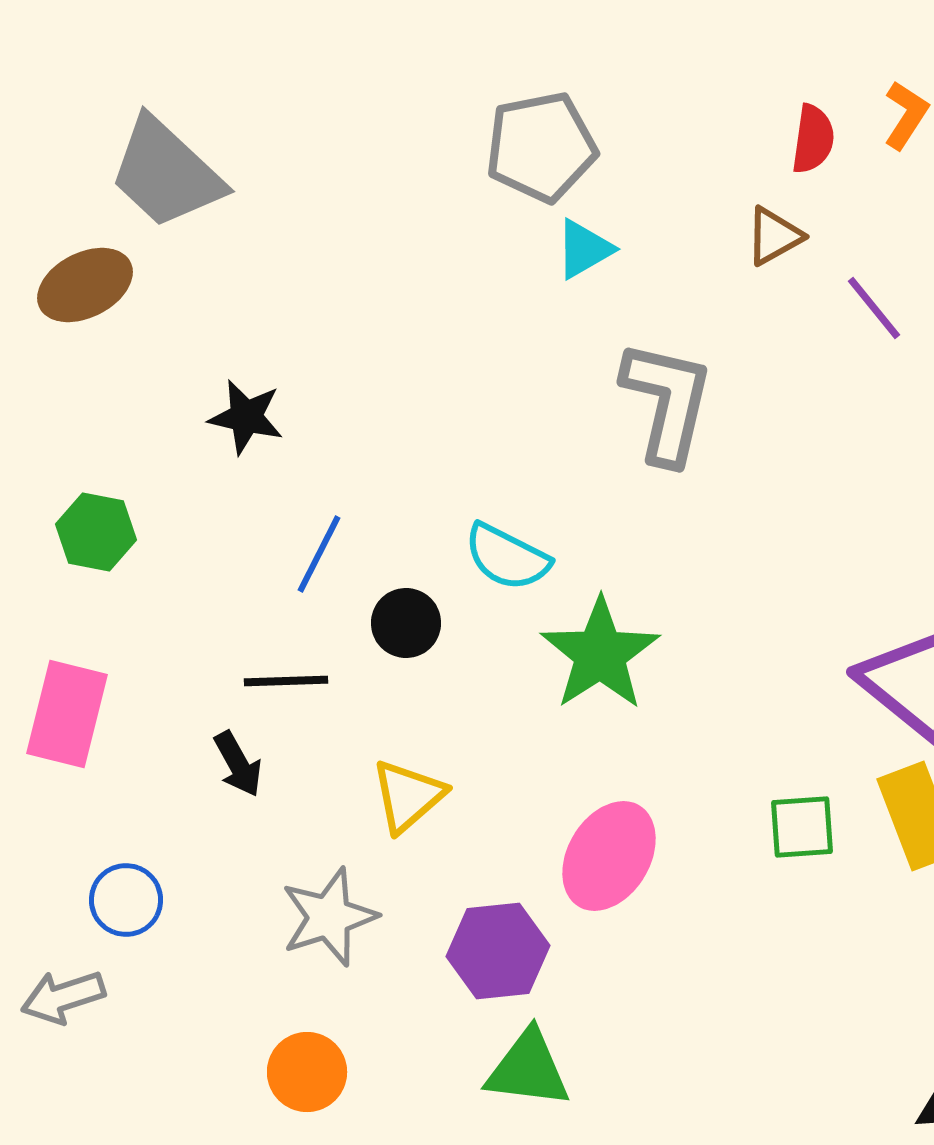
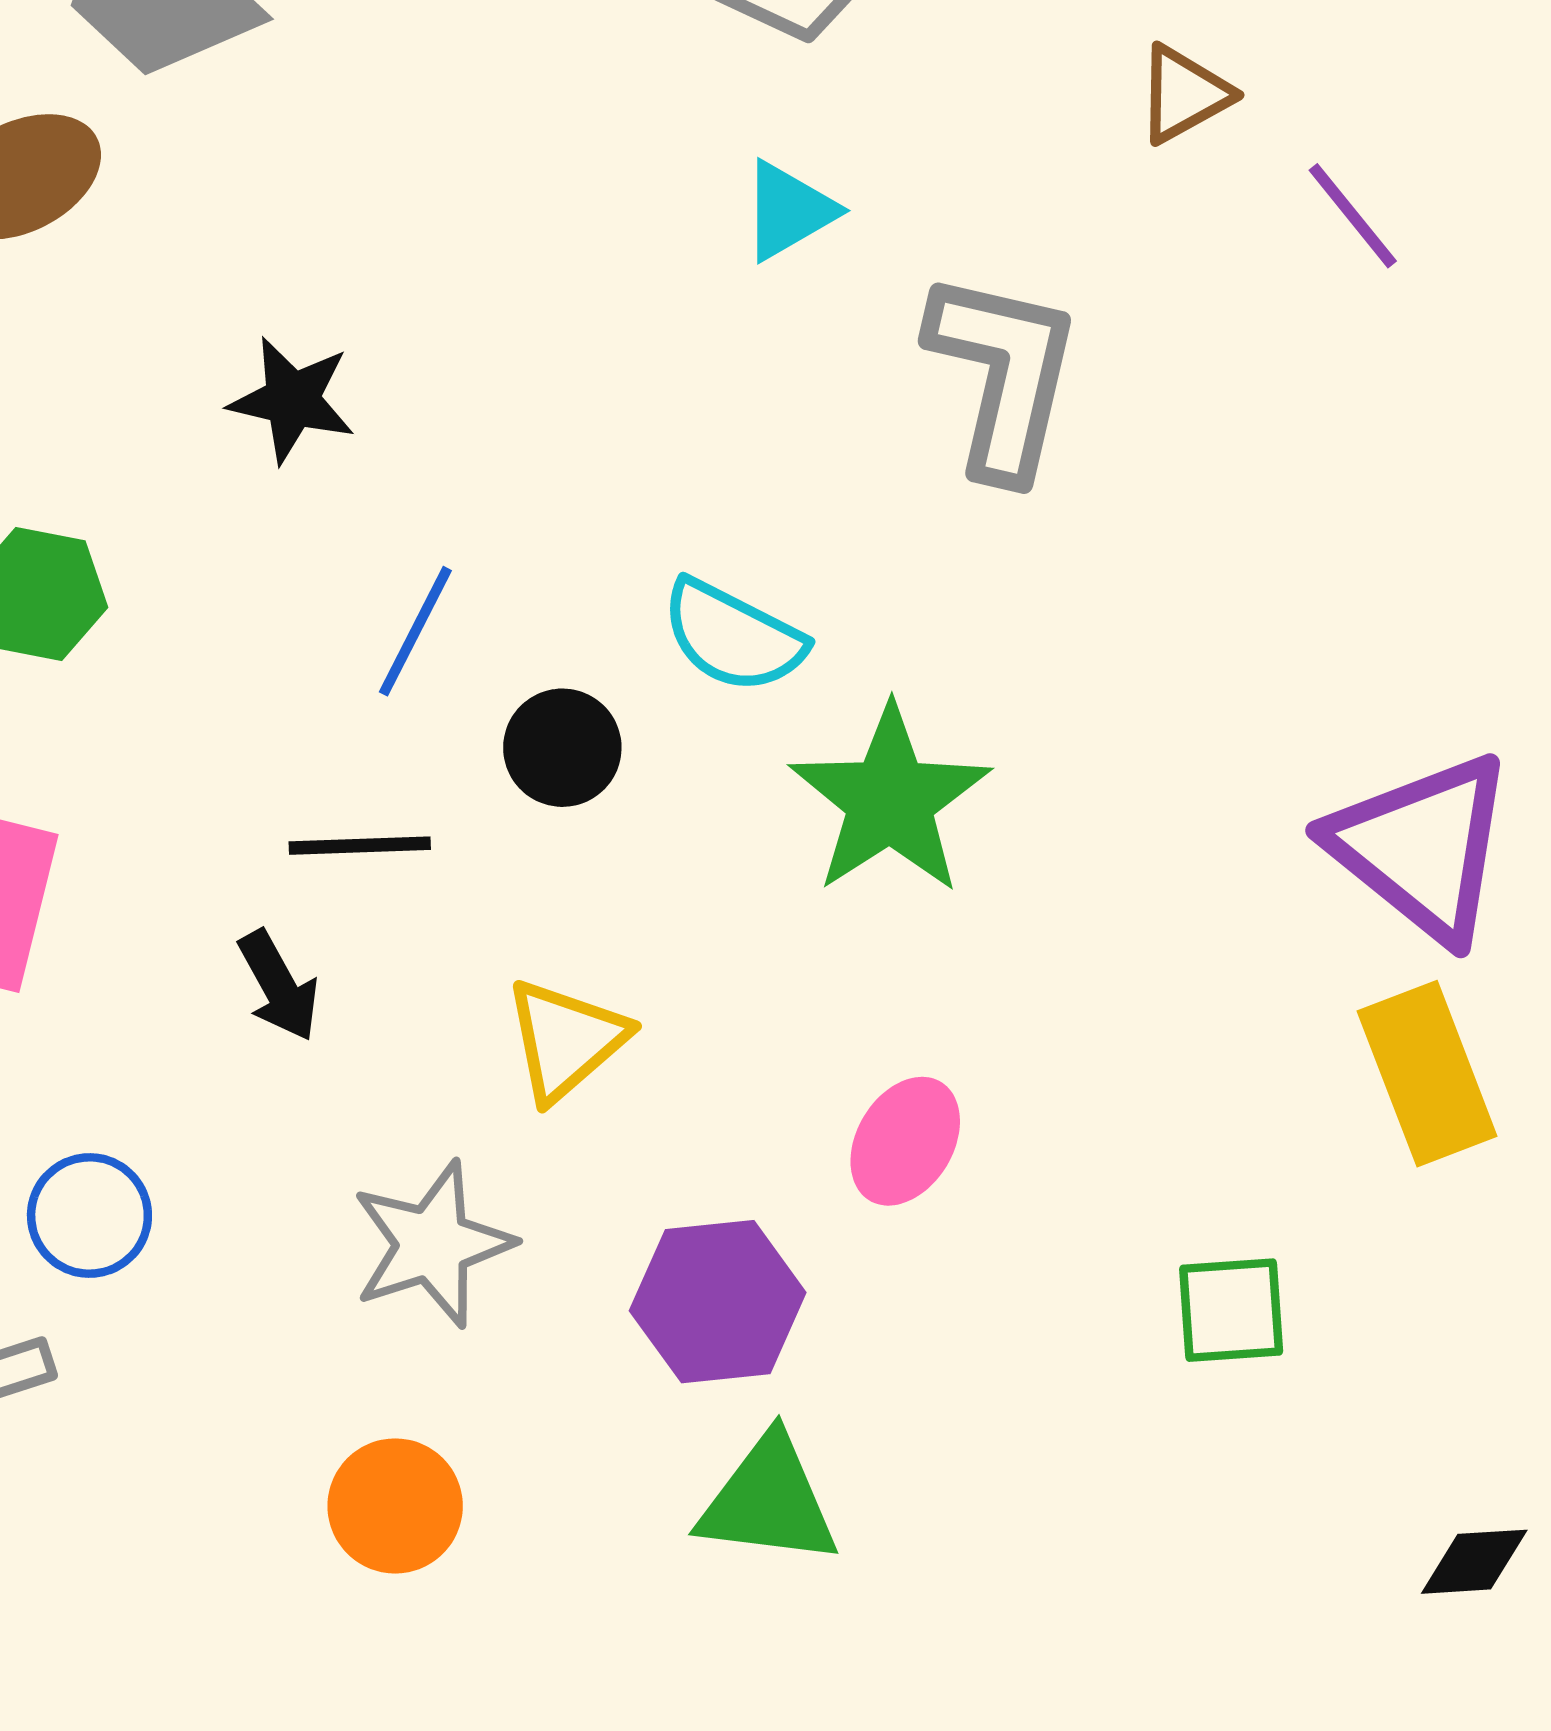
cyan triangle: (584, 249) -> (789, 211), moved
green square: (802, 827) -> (1231, 1310), moved
pink ellipse: (609, 856) -> (905, 1141), size x0.7

